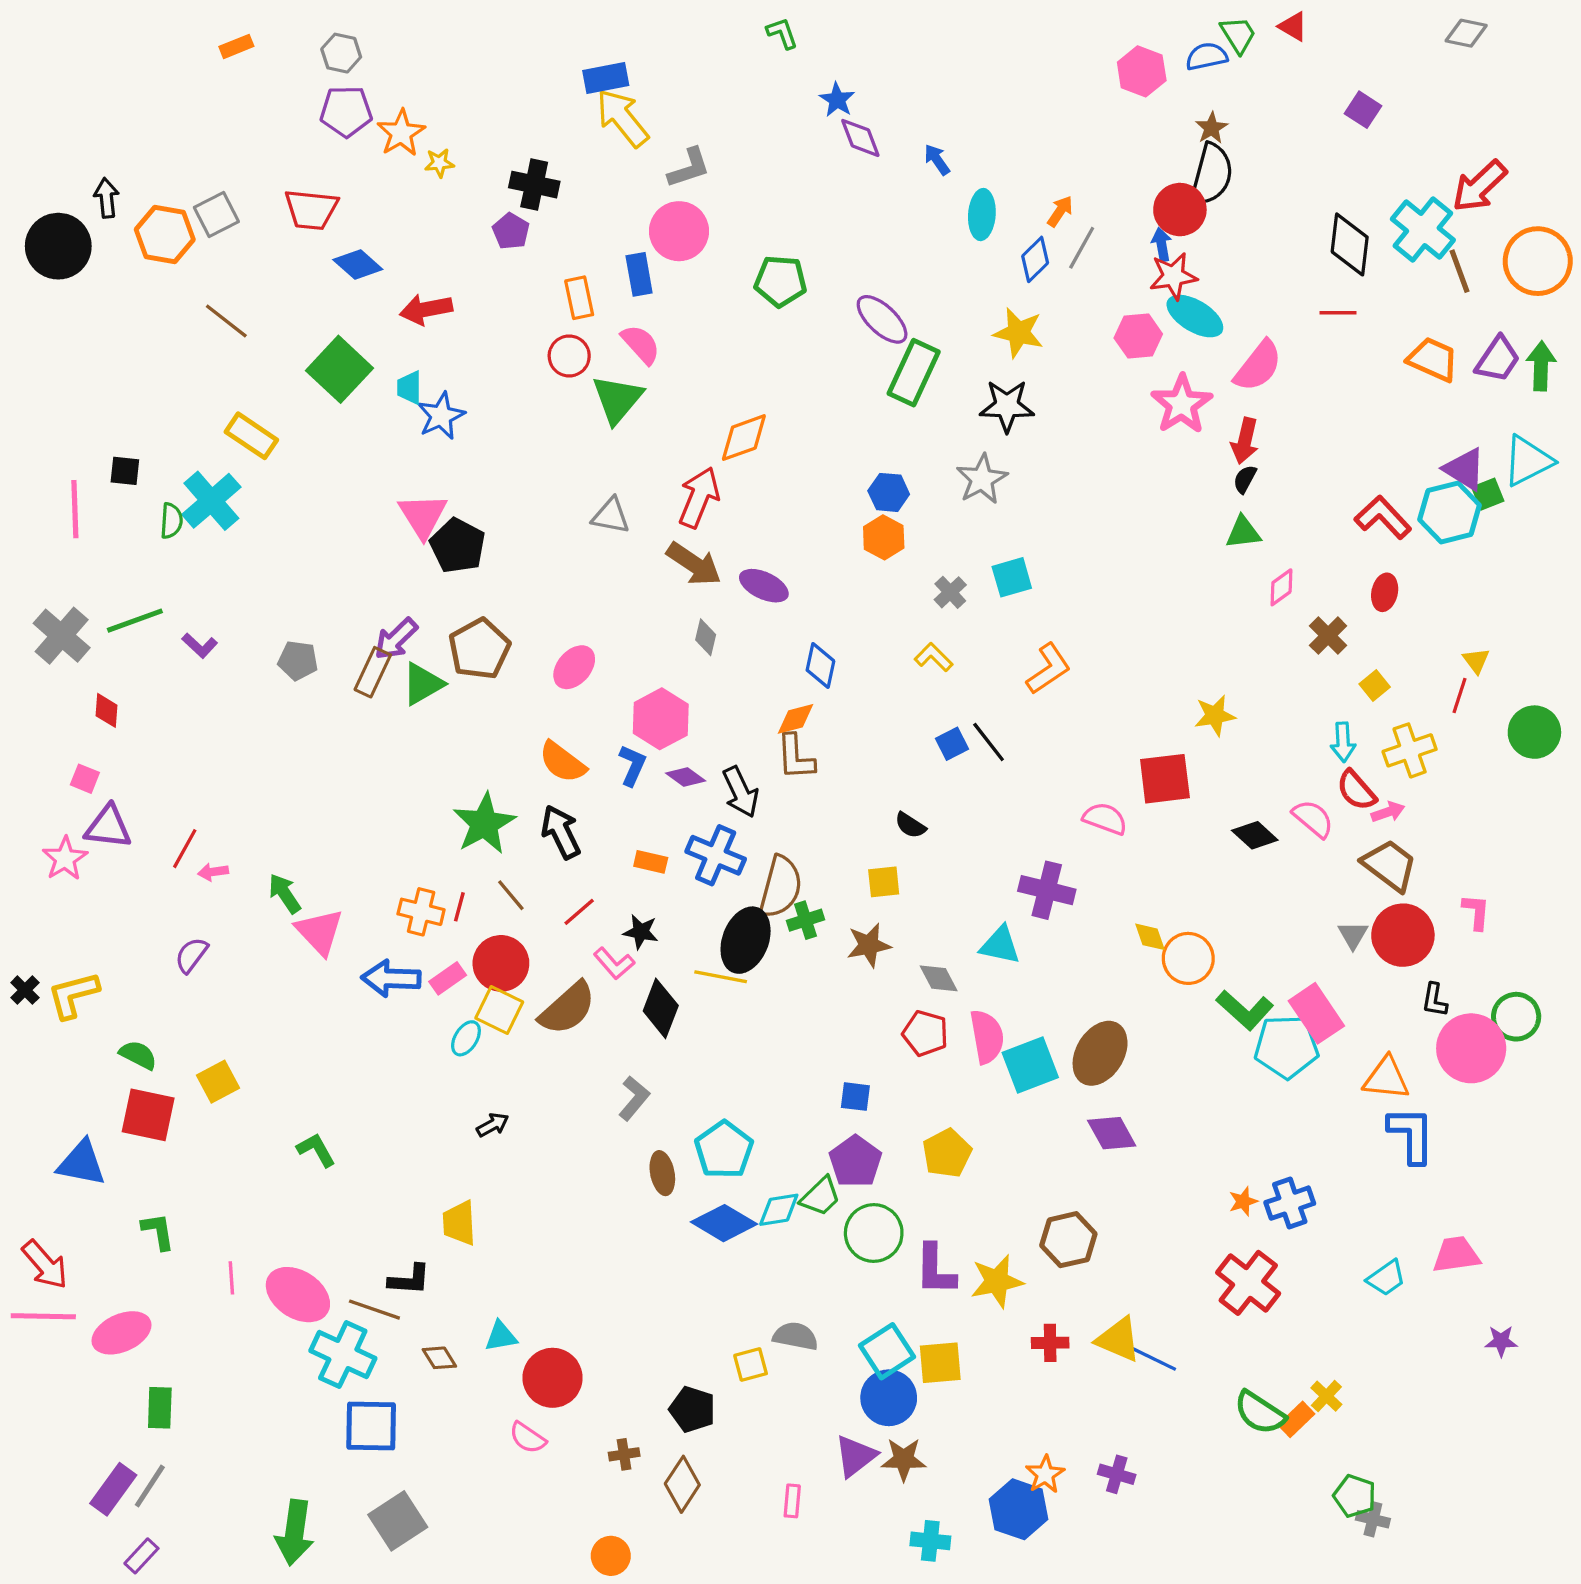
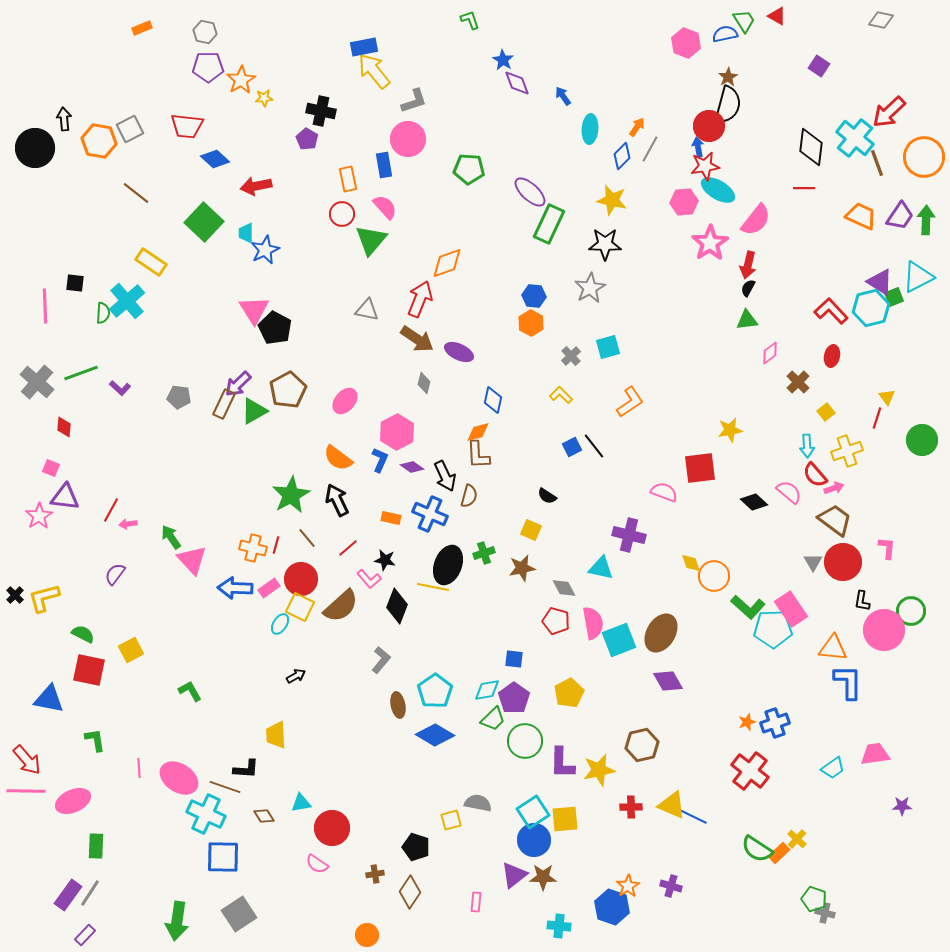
yellow square: (884, 882) -> (531, 530), turned 30
brown semicircle: (781, 887) -> (469, 496), moved, size x0.6
cyan diamond: (779, 1210) -> (487, 690), moved

